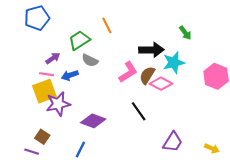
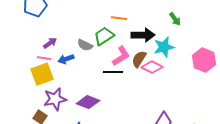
orange line: (107, 25) -> (119, 18), moved, turned -56
green trapezoid: (79, 40) -> (104, 36), moved
purple star: (58, 104) -> (55, 99), moved
black line: (139, 111) -> (113, 72), moved, turned -54

